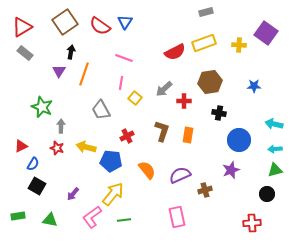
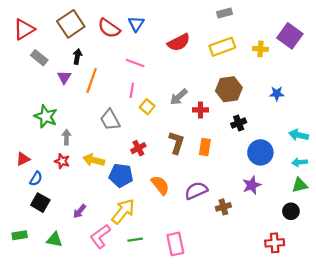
red semicircle: (175, 52) -> (179, 42), moved
gray rectangle: (25, 53) -> (39, 58), moved
black cross: (219, 113) -> (239, 123), turned -32
pink rectangle: (177, 217) -> (175, 244), moved

